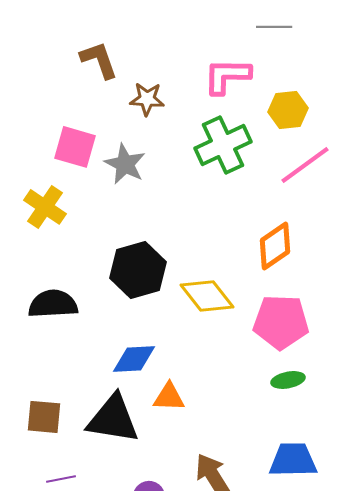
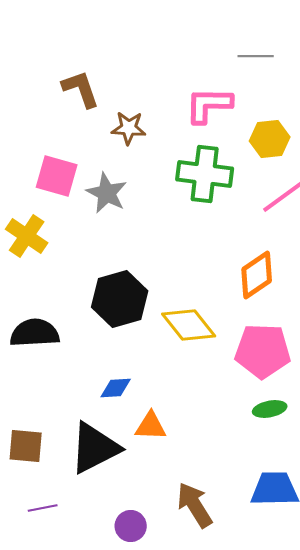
green cross: (223, 145) -> (205, 174), turned 32
blue diamond: (134, 359) -> (116, 388), size x0.7
black triangle: (113, 419) -> (95, 448), turned -36

